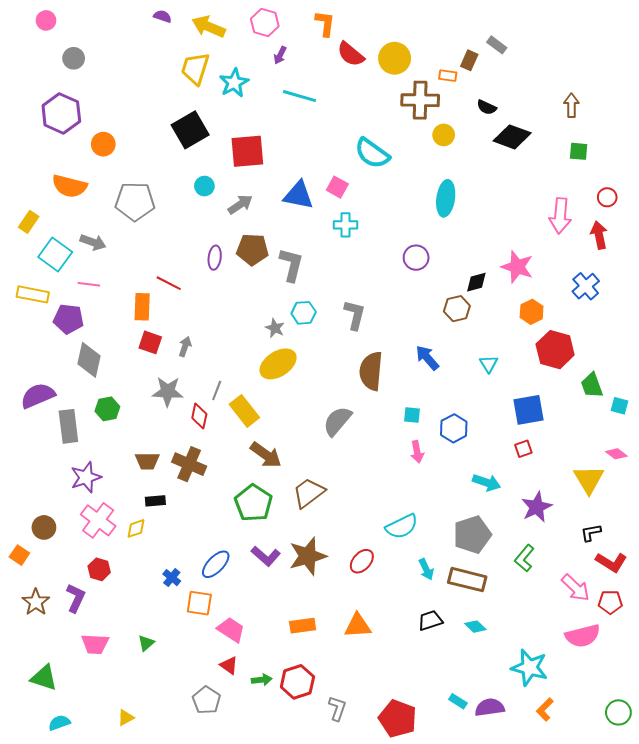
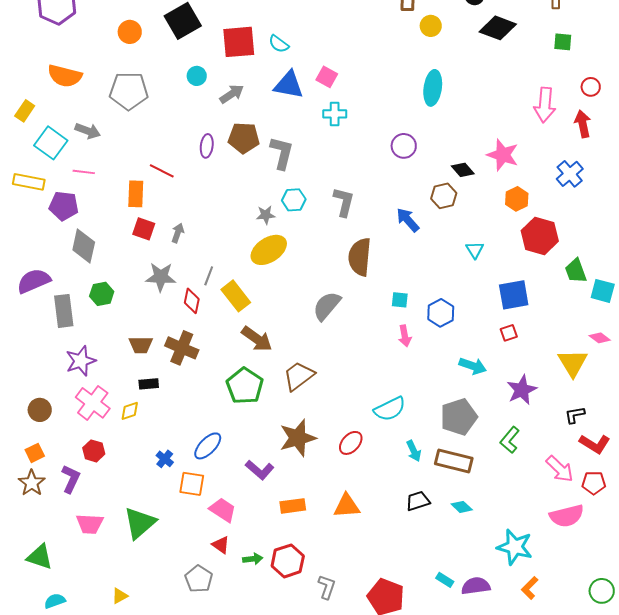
orange circle: (103, 144) -> (130, 32), moved
cyan semicircle: (372, 153) -> (279, 44), moved, size x0.6
black diamond: (476, 282) -> (463, 170), turned 65
gray star: (275, 328) -> (266, 215), turned -30
blue arrow: (427, 358) -> (408, 220), moved
cyan square: (619, 406) -> (603, 291), size x1.4
orange square: (19, 555) -> (35, 453), moved, turned 30
purple L-shape: (266, 556) -> (260, 470), moved
green triangle: (146, 643) -> (140, 523), size x2.0

